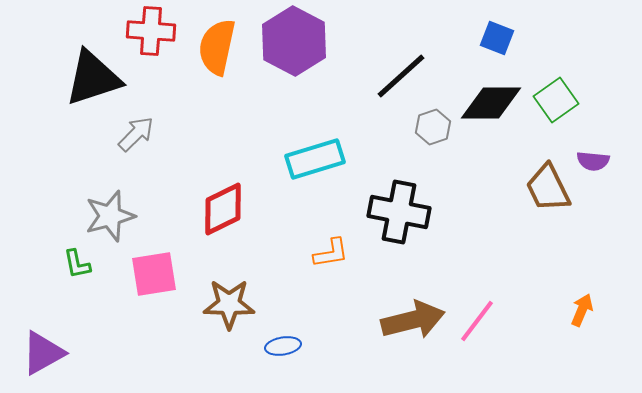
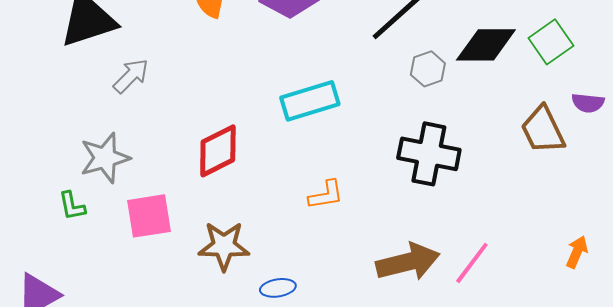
black cross: (399, 212) -> (429, 154), moved

